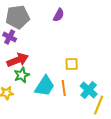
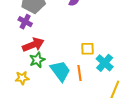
cyan trapezoid: (45, 86) -> (60, 71), turned -70
cyan cross: (89, 90) -> (105, 63), moved

